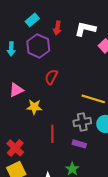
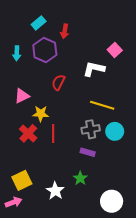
white L-shape: (85, 29) -> (94, 69), moved
red line: (52, 134) -> (53, 133), moved
red cross: (15, 148) -> (28, 133), moved

